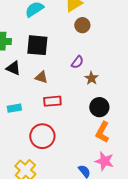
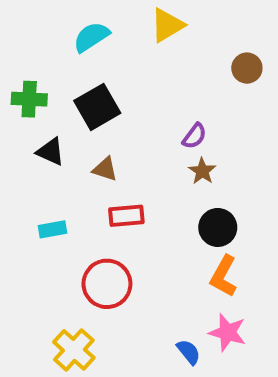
brown circle: (82, 25) -> (247, 68), moved
black square: (37, 45) -> (97, 107), turned -35
purple semicircle: (77, 62) -> (194, 136), moved

